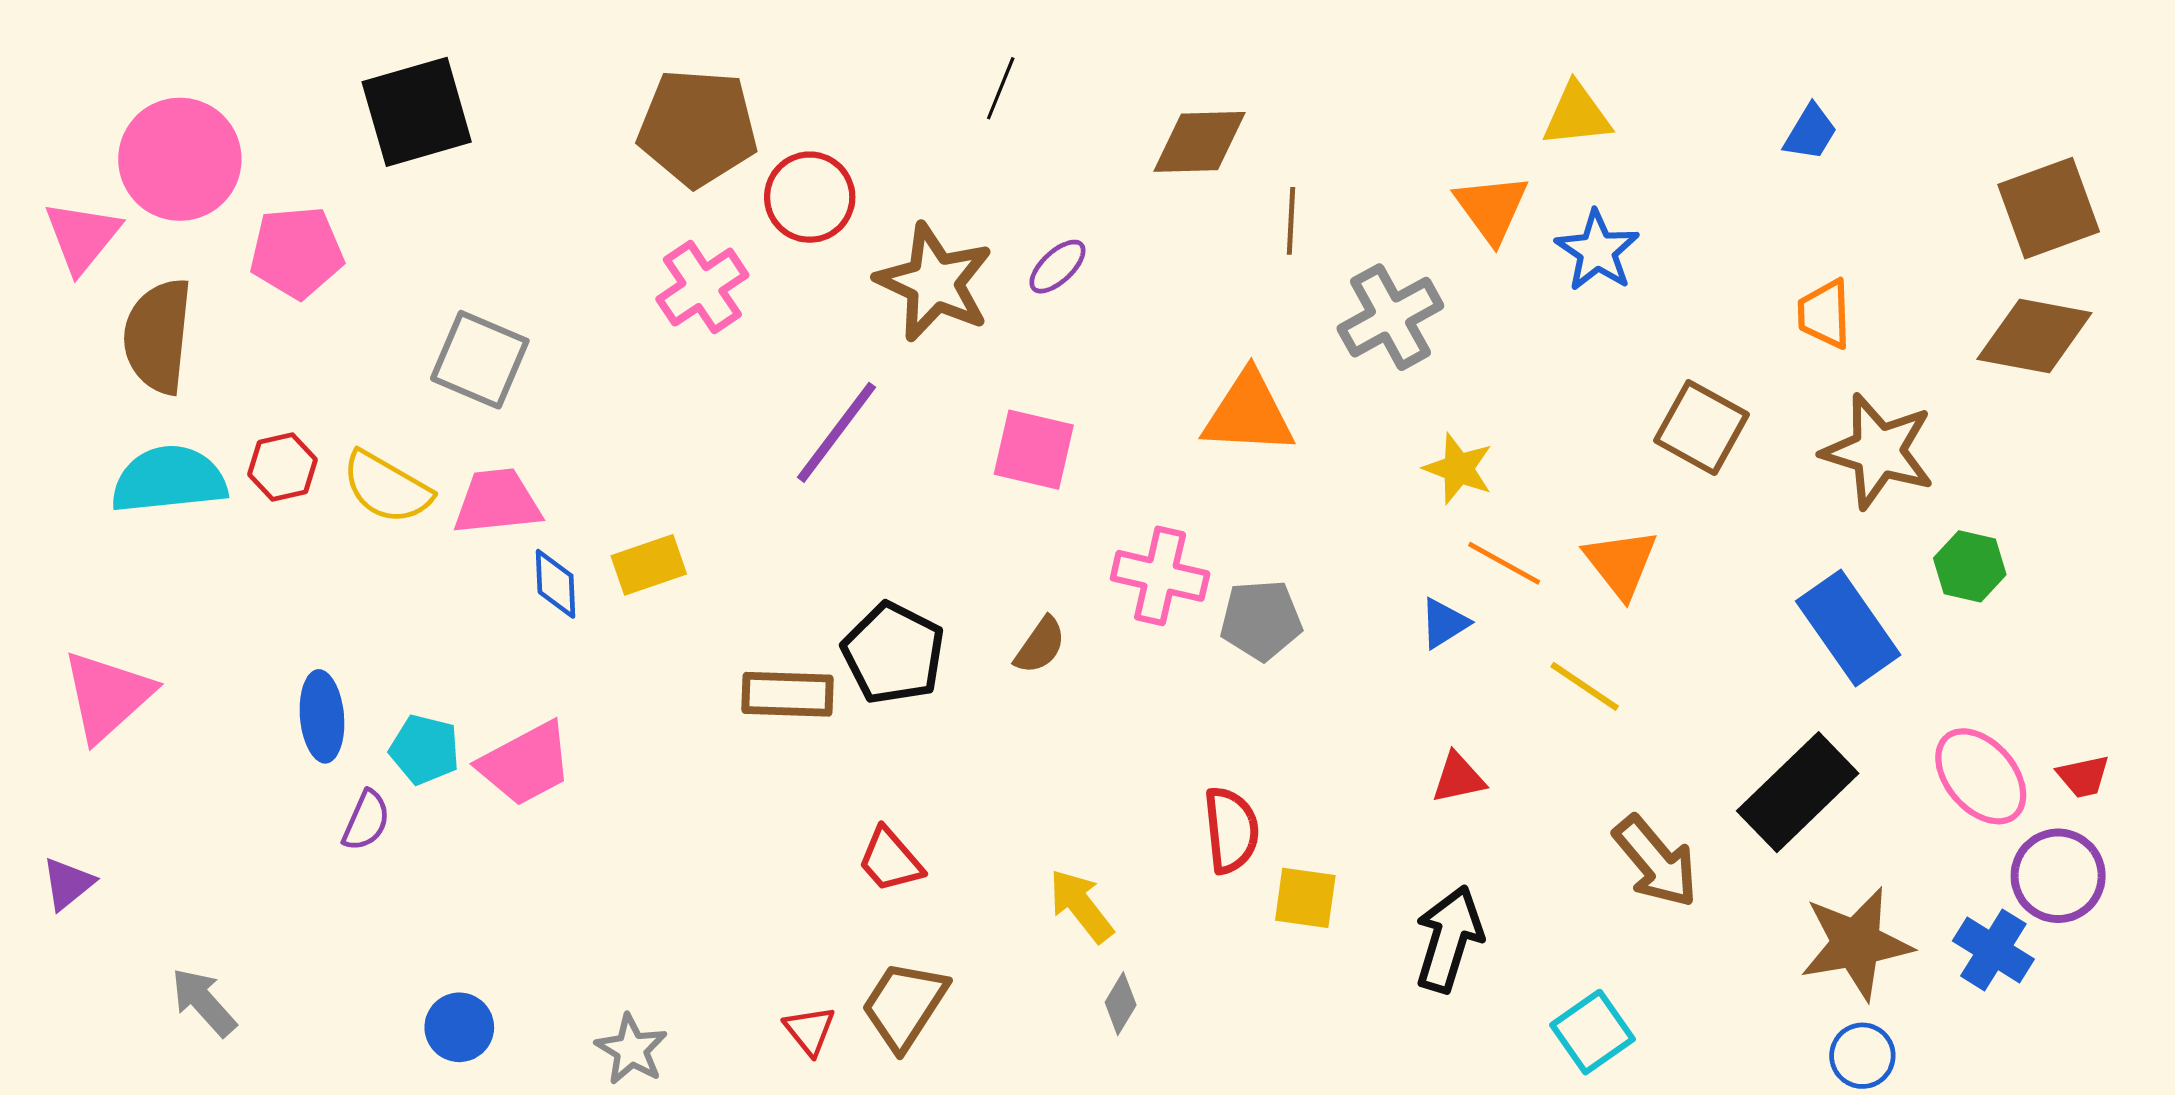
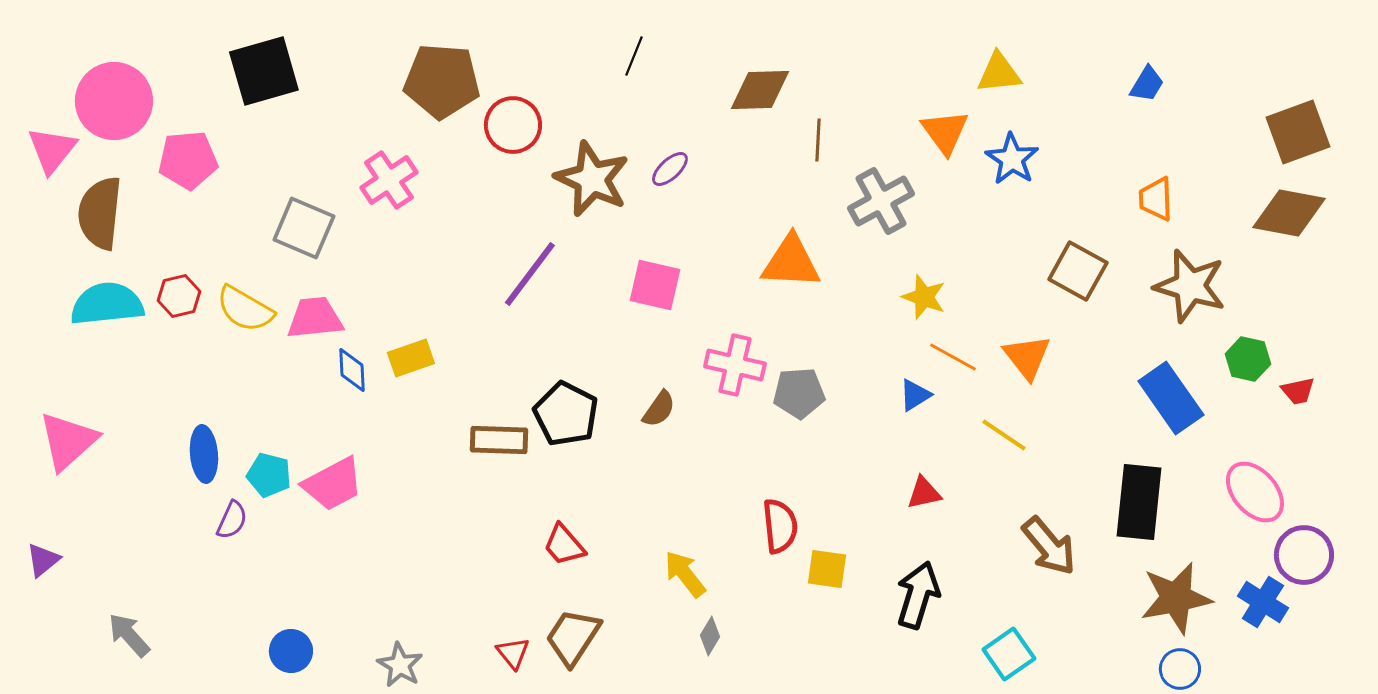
pink cross: (702, 287) -> (389, 180), moved
red trapezoid: (2083, 776) -> (1298, 391), moved
black rectangle: (1798, 792) -> (1139, 502), turned -40

